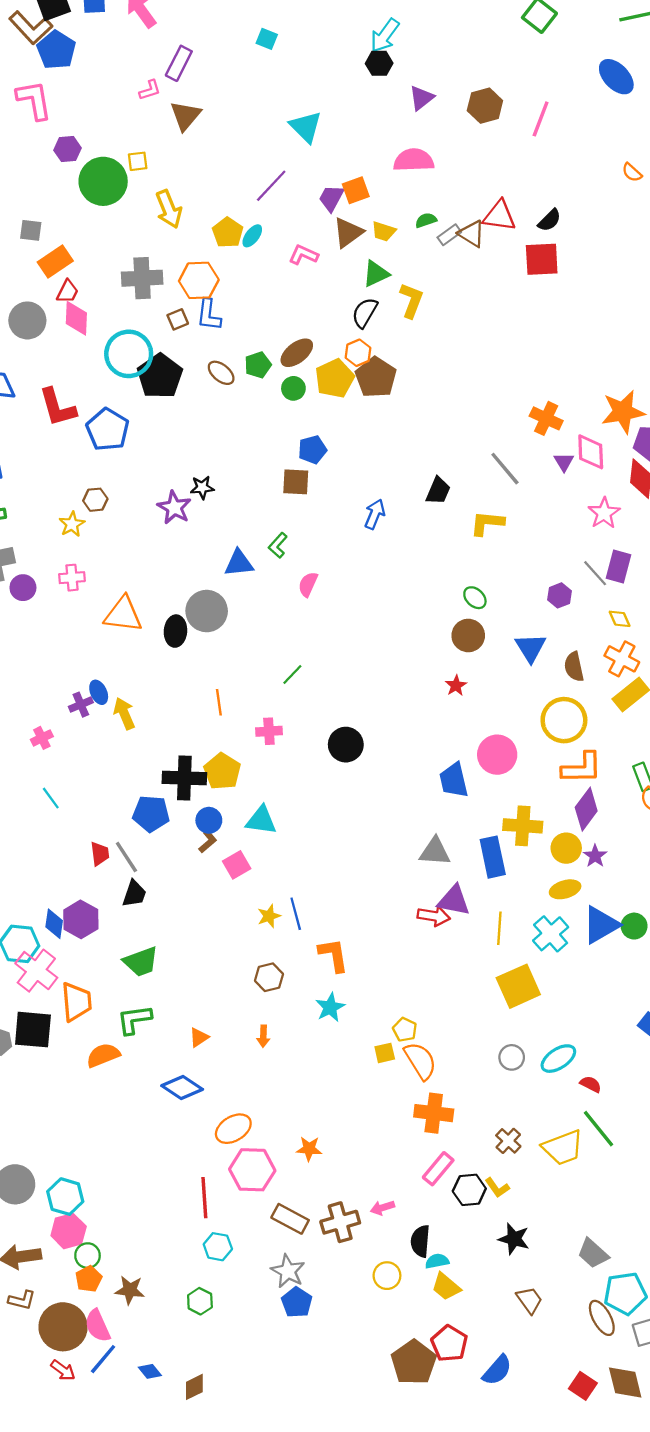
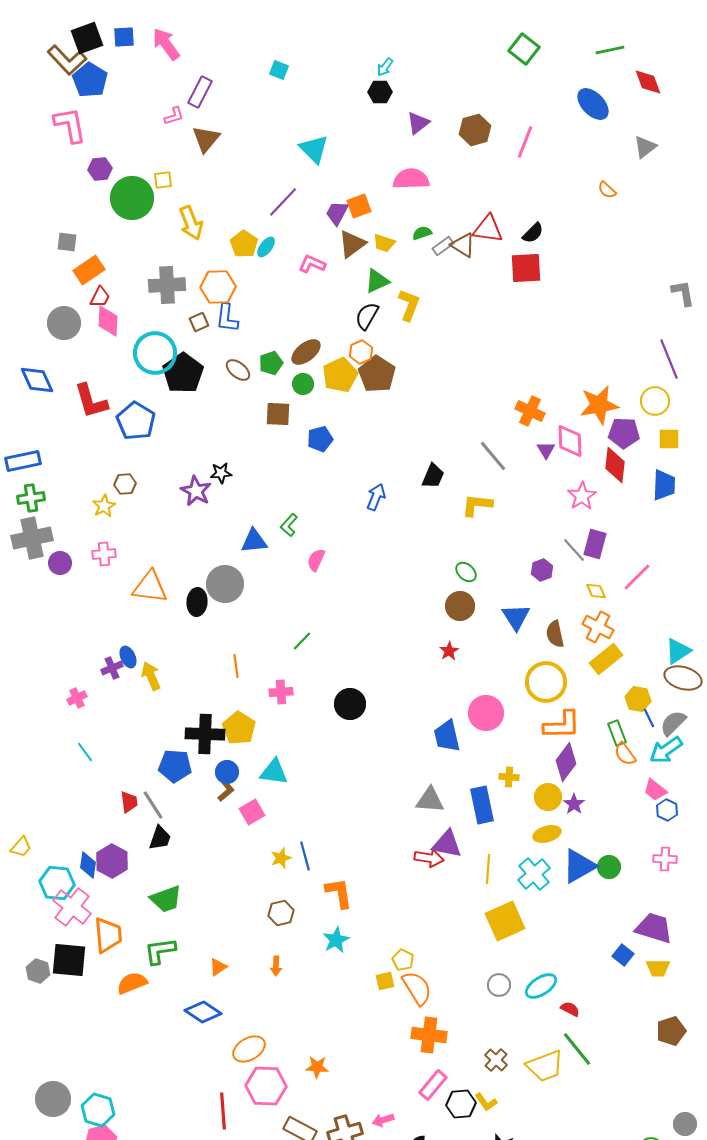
cyan arrow: (385, 35) -> (385, 67), size x0.6
brown square: (296, 482) -> (278, 414), moved
yellow cross: (523, 826) -> (509, 777), size x0.6

